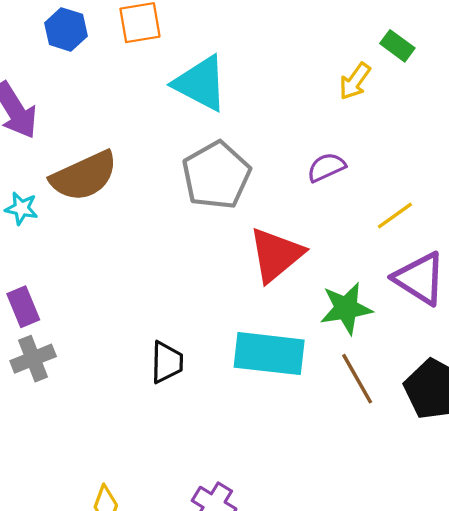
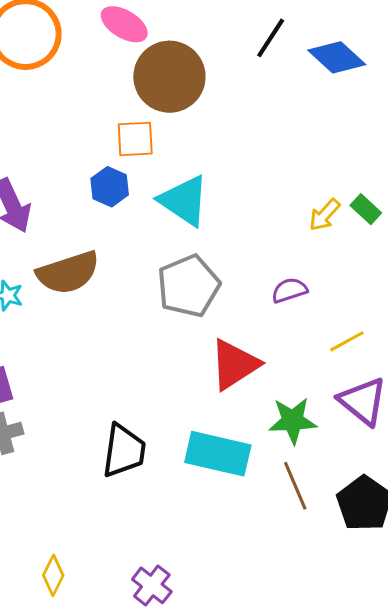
blue hexagon: (66, 29) -> (110, 187), moved
green rectangle: (397, 46) -> (366, 209), moved
black trapezoid: (167, 362) -> (124, 451), size x1.4

